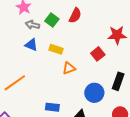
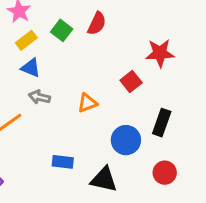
gray arrow: (33, 25) -> (39, 97), moved
yellow rectangle: (56, 49) -> (26, 40), moved, turned -56

